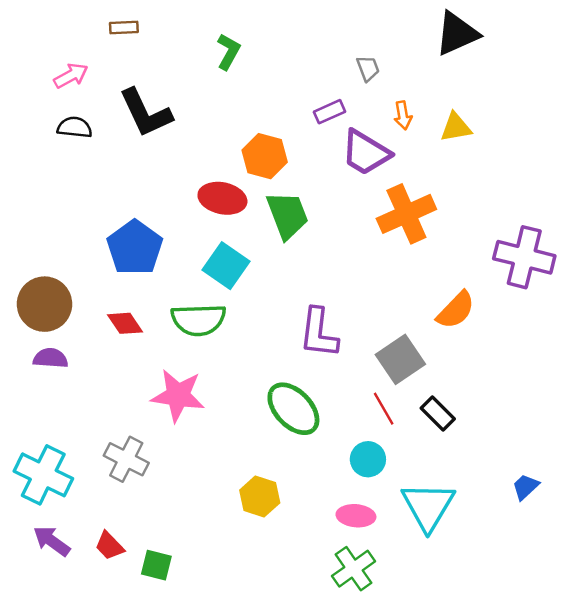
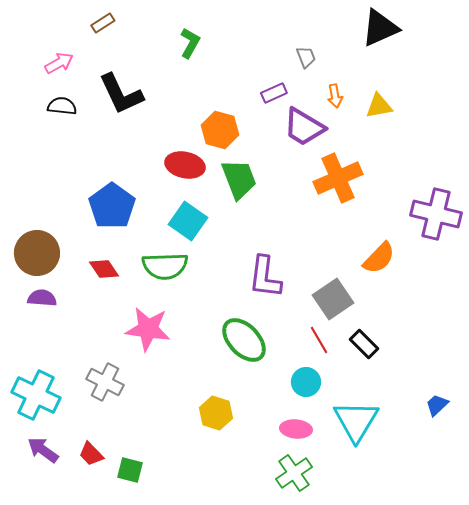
brown rectangle: (124, 28) -> (103, 23), turned -30

